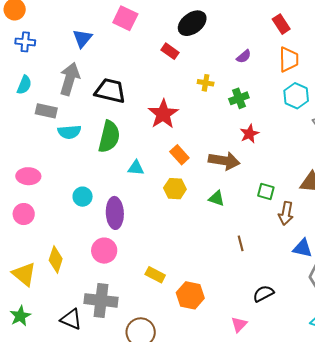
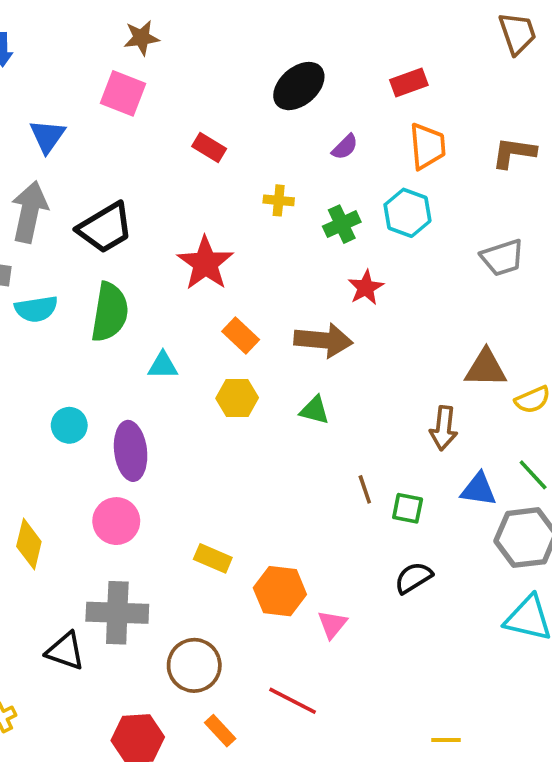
black ellipse: (192, 23) -> (299, 86), moved
red rectangle: (281, 24) -> (409, 83), turned -72
black trapezoid: (110, 91) -> (105, 228), turned 140
cyan hexagon: (296, 96) -> (407, 213), moved
green square: (266, 192) -> (408, 508), moved
pink triangle: (239, 325) -> (332, 624), moved

